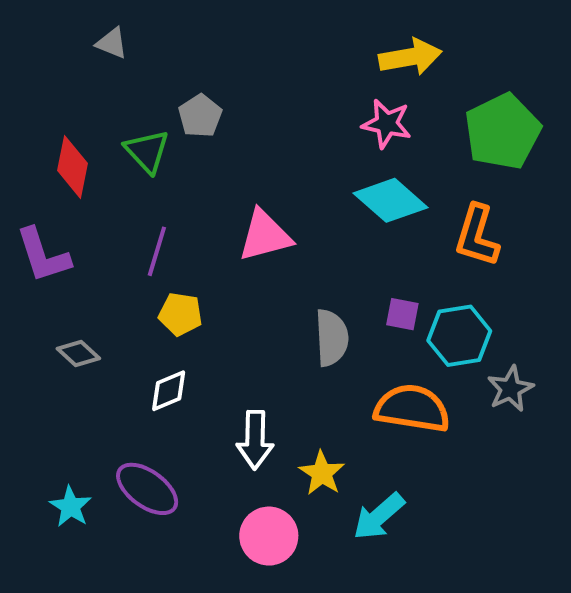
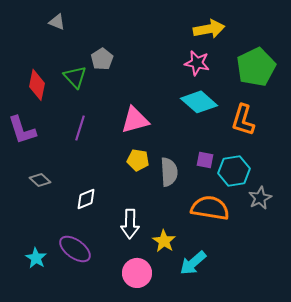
yellow pentagon: (180, 314) -> (138, 160), moved

